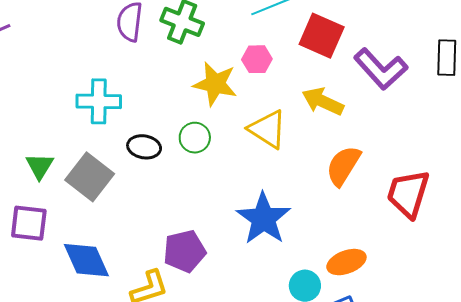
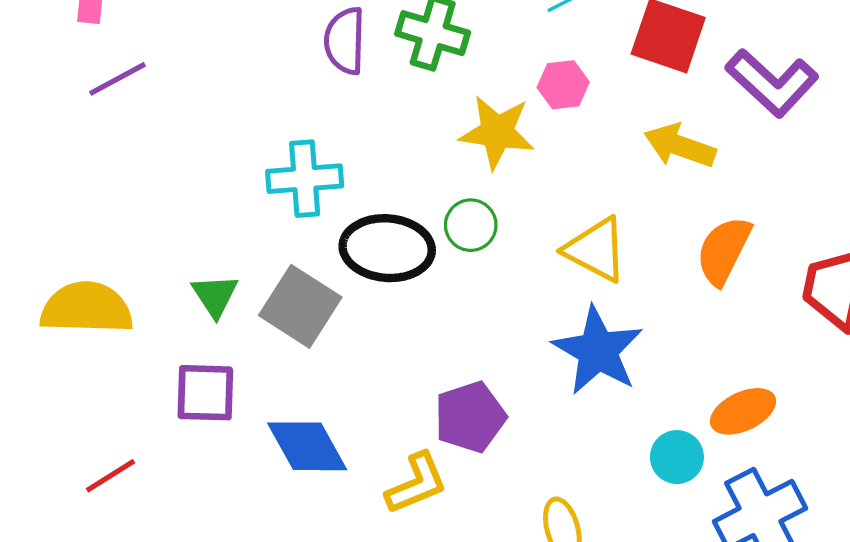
yellow triangle: (268, 129) -> (596, 250), moved
black ellipse: (144, 147) -> (387, 248), size x1.6

